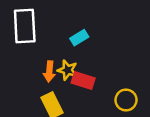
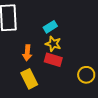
yellow star: (68, 70) -> (53, 44), moved

